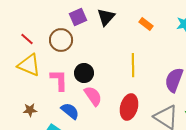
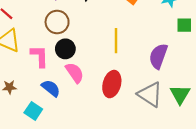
brown circle: (61, 40) -> (57, 22), moved

